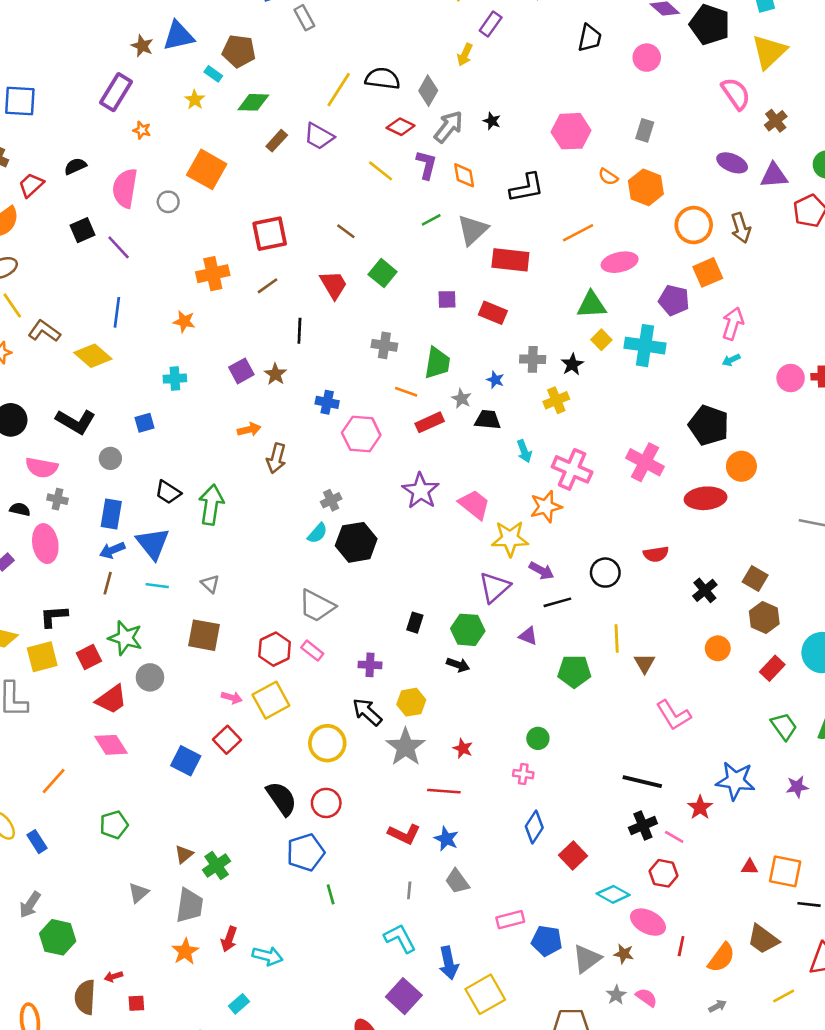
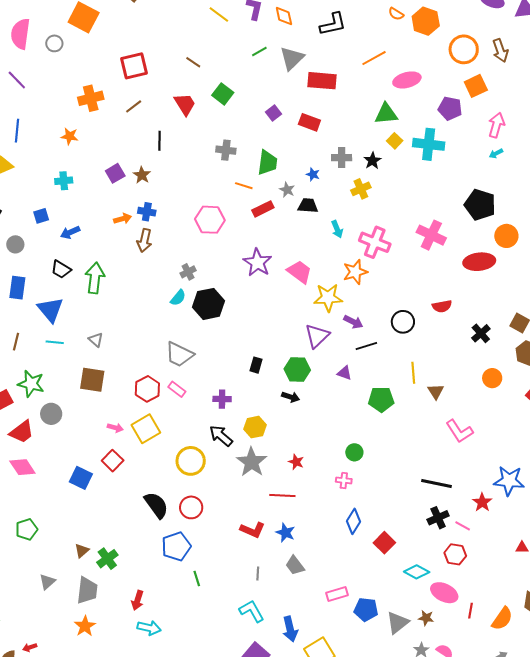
purple square: (447, 299) -> (273, 113), turned -35
blue cross: (327, 402) -> (147, 212), moved
blue arrow: (112, 550) -> (70, 232), moved
red arrow: (229, 939) -> (137, 600), moved

